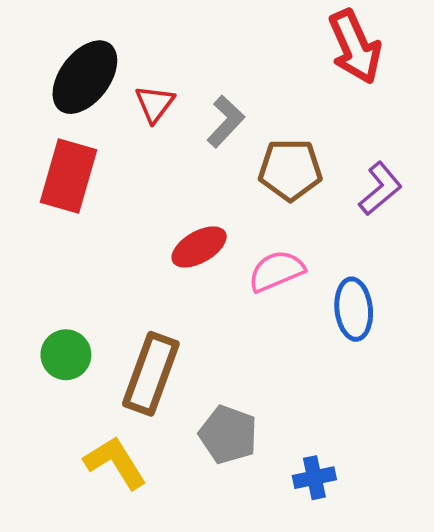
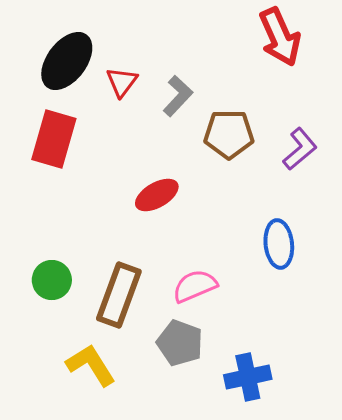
pink semicircle: (276, 271) -> (195, 286), moved
blue cross: (314, 478) -> (248, 377), size x1.4

